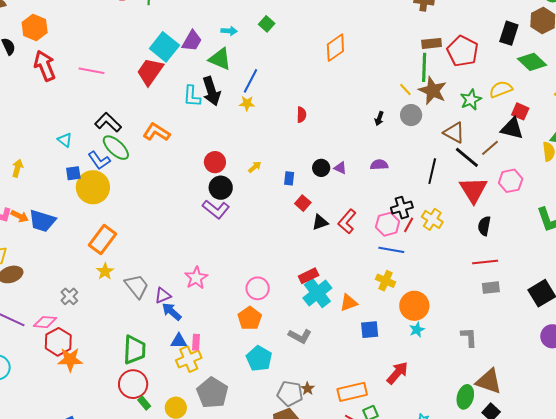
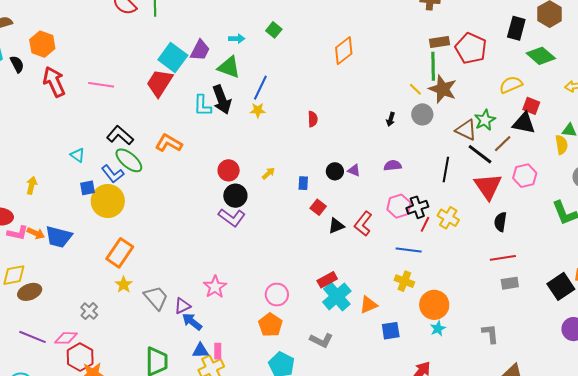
green star: (471, 100) -> (485, 120), moved
pink hexagon: (388, 224) -> (399, 206), moved

